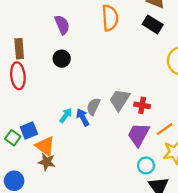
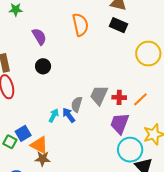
orange line: (165, 129) -> (140, 99), moved
cyan circle: (146, 165) -> (130, 150), size x1.6

